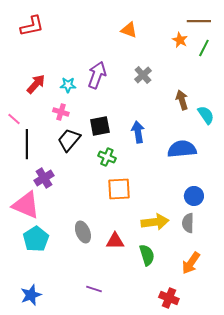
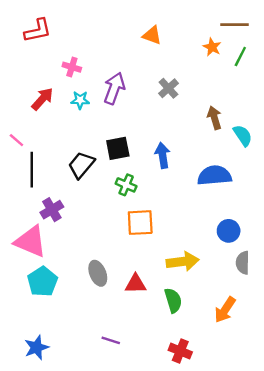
pink cross: (61, 112) -> (72, 67), moved
gray semicircle: (188, 223) -> (243, 263), moved
red cross: (169, 298) -> (180, 351), moved

